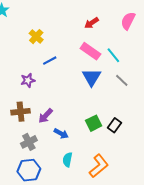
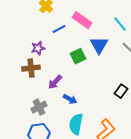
pink rectangle: (90, 51) -> (82, 20), moved
brown cross: (21, 112) -> (31, 68), moved
green square: (94, 123) -> (78, 56), moved
cyan semicircle: (67, 160) -> (76, 124), size x1.5

